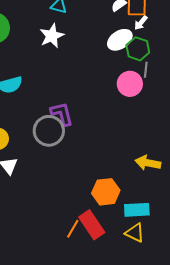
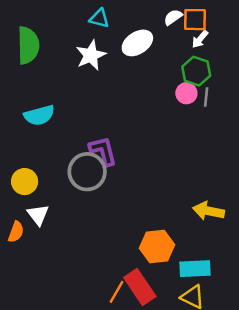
white ellipse: (120, 40) -> (137, 43), moved
pink circle: (130, 84) -> (186, 93), moved, size x0.7

